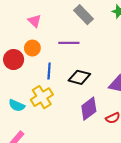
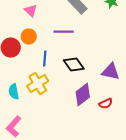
black diamond: (79, 77) -> (74, 65), turned 40
cyan semicircle: (17, 105) -> (14, 92), turned 56

